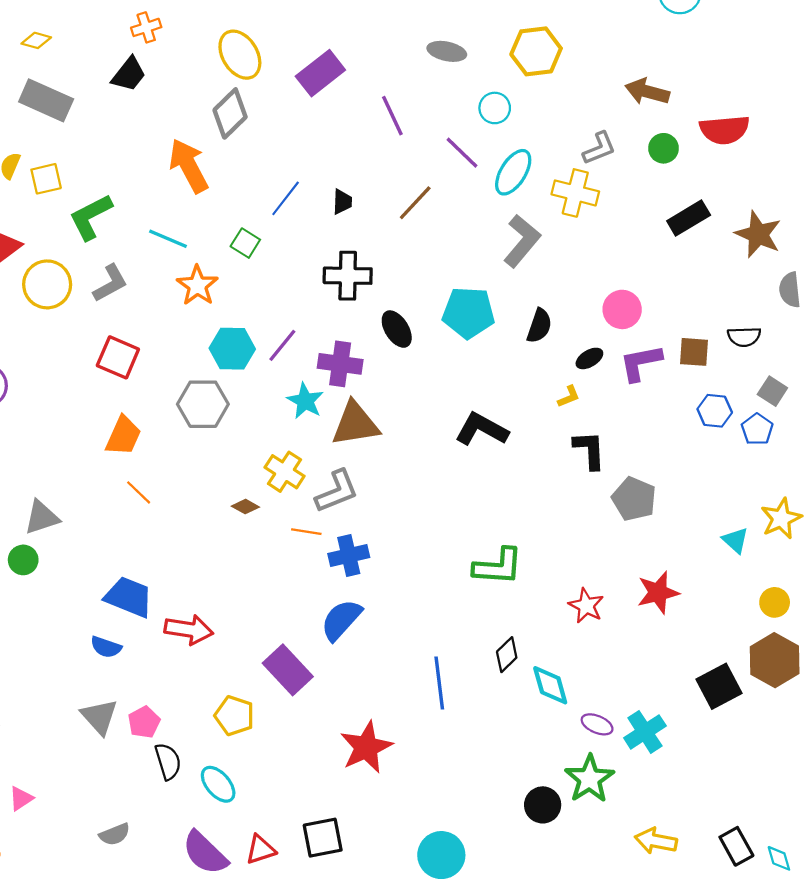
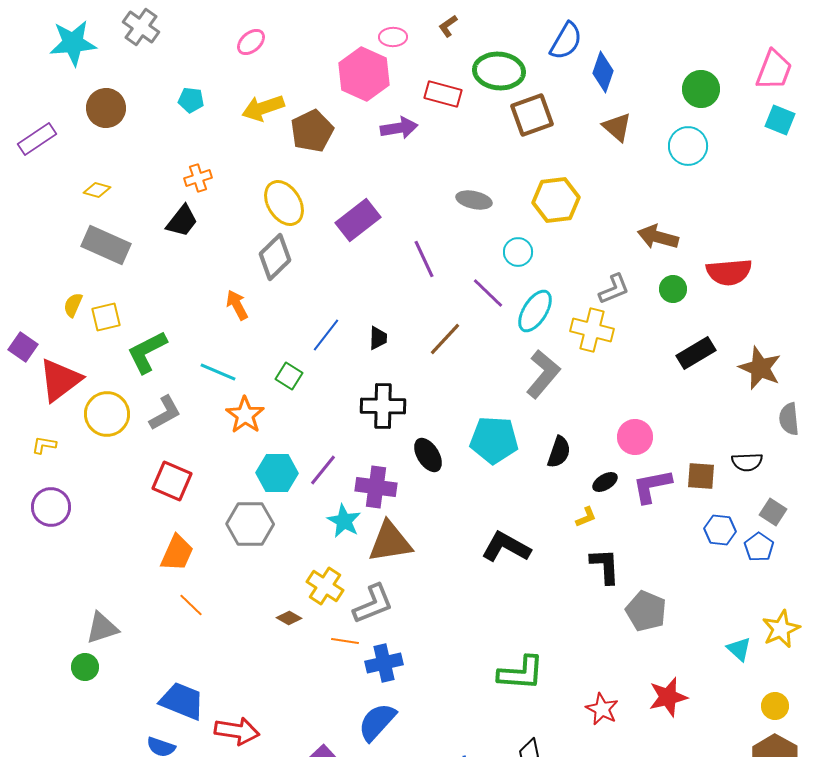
orange arrow: (189, 166) -> (237, 305), size x0.6

